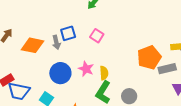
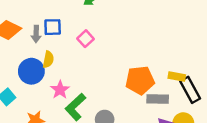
pink star: (86, 69) -> (60, 90), moved
yellow semicircle: (104, 73) -> (48, 59), moved

